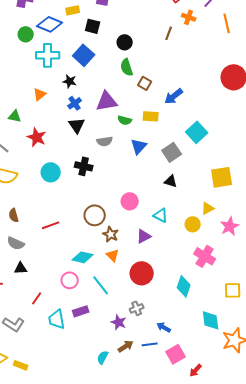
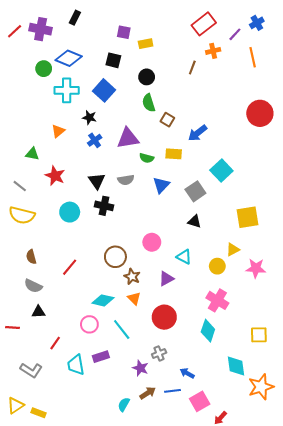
yellow rectangle: (73, 10) -> (146, 44), moved
orange cross: (189, 17) -> (213, 51), turned -32
black triangle: (77, 125) -> (97, 181), moved
red line: (51, 225) -> (70, 267), turned -30
pink star: (230, 226) -> (256, 268), turned 30
pink cross: (205, 256) -> (217, 300), moved

